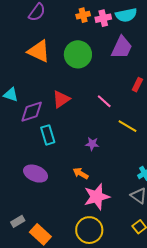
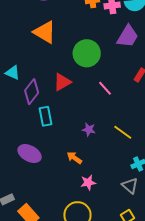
green circle: (78, 54) -> (87, 53), moved
purple diamond: (32, 112) -> (32, 92), turned -40
yellow line: (127, 126) -> (123, 132), moved
pink star: (97, 197) -> (88, 183), size x0.6

